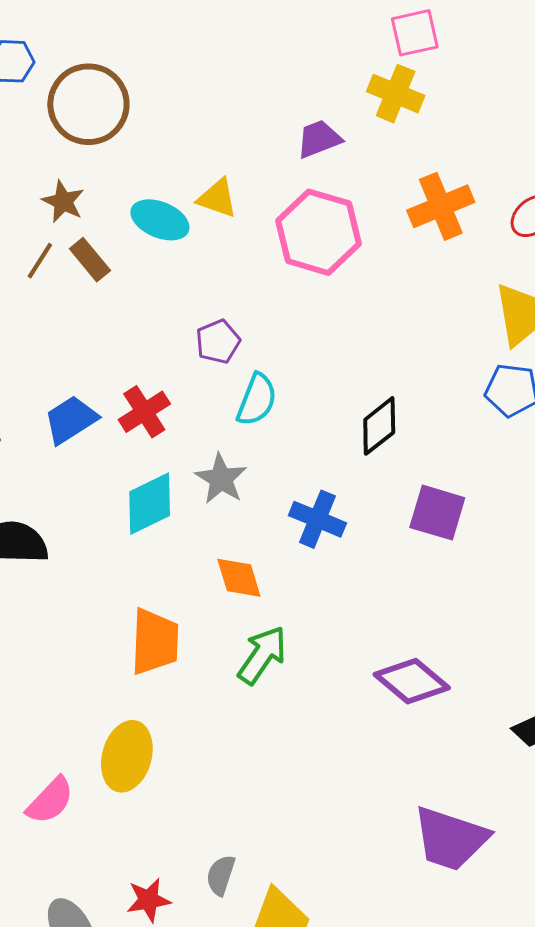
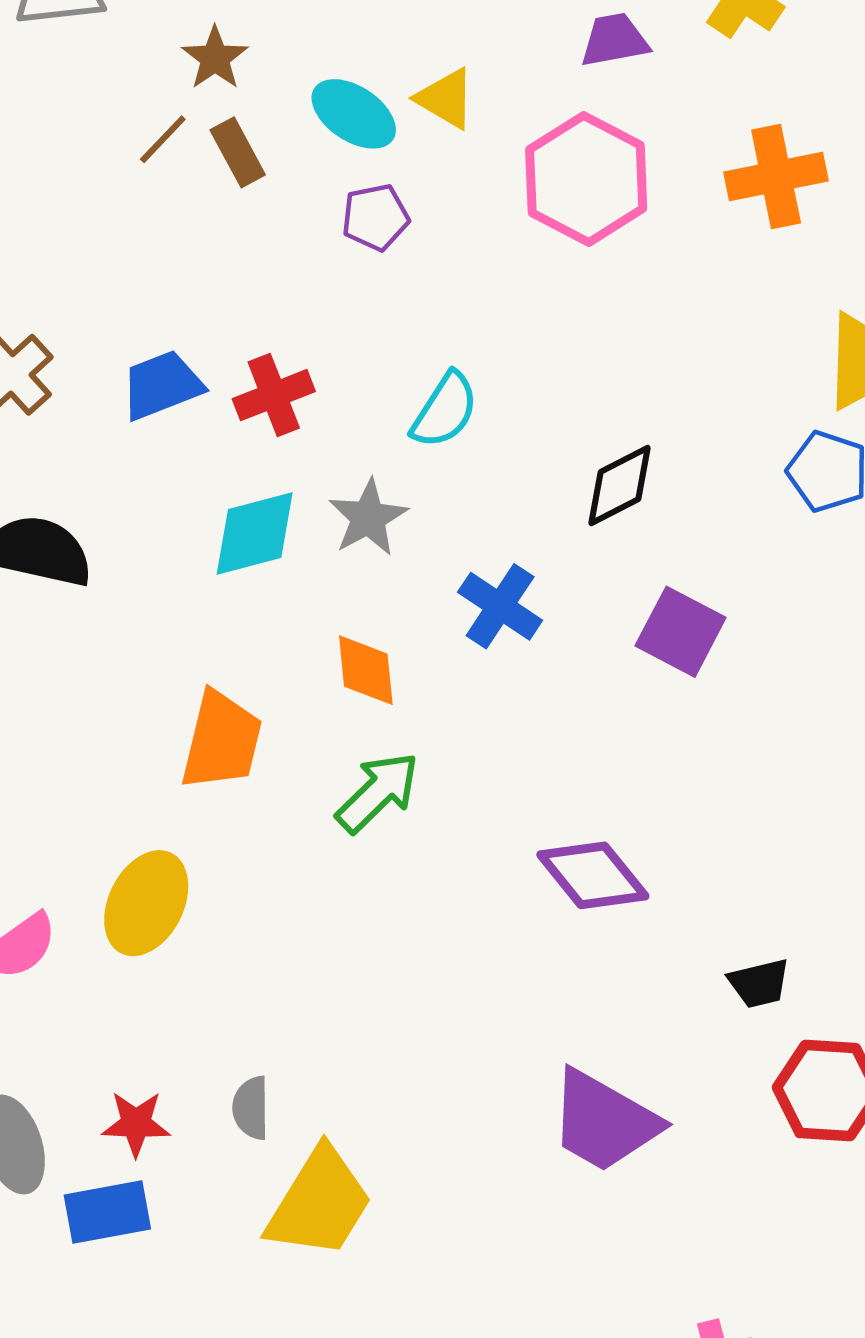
purple pentagon: (218, 342) -> (375, 217), moved
gray semicircle: (221, 875) -> (251, 1108), turned -30

